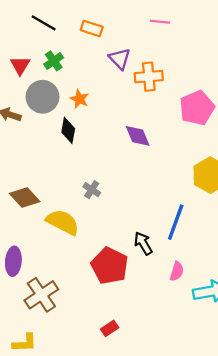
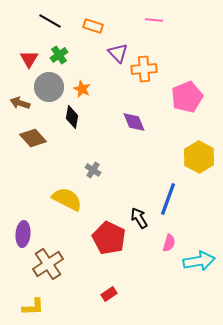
brown diamond: (25, 197) -> (33, 138), moved

